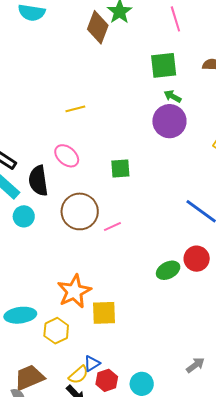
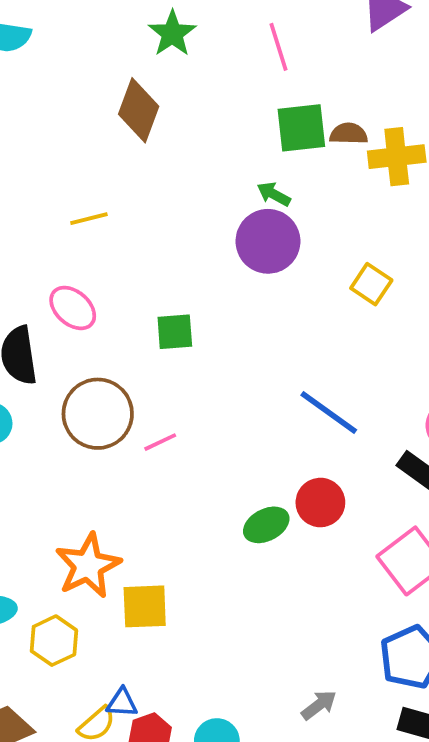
brown diamond: (98, 27) -> (139, 110), moved
green square: (164, 65) -> (301, 128), moved
blue triangle: (92, 363) -> (122, 703), turned 36

